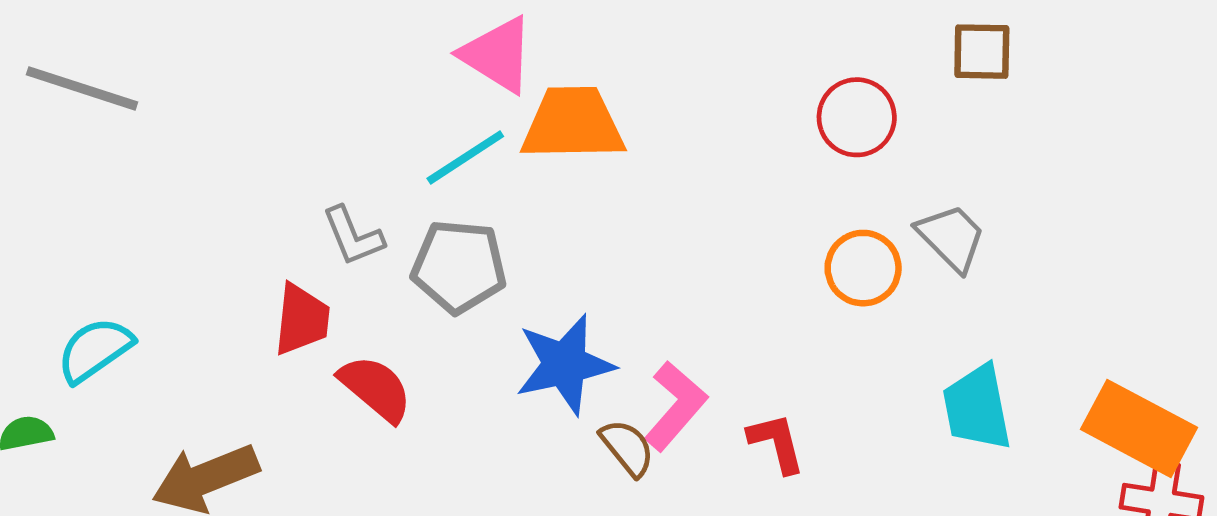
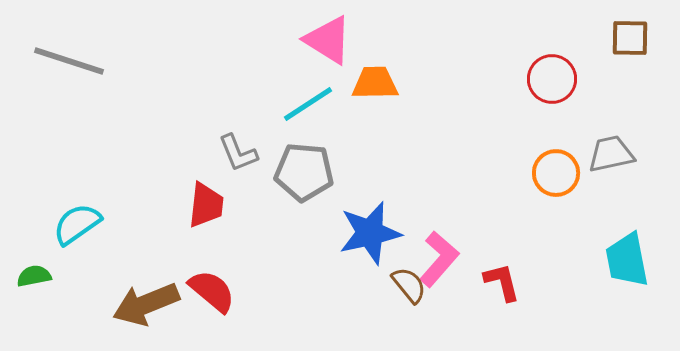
orange trapezoid: (573, 124) -> (375, 83), size x0.7
gray trapezoid: (951, 238) -> (611, 154), turned -57
red semicircle: (376, 388) -> (212, 291), moved

